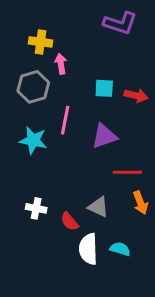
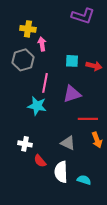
cyan star: (33, 140) -> (37, 106), moved
red semicircle: (69, 221) -> (40, 161), moved
cyan semicircle: (120, 249) -> (84, 180), moved

